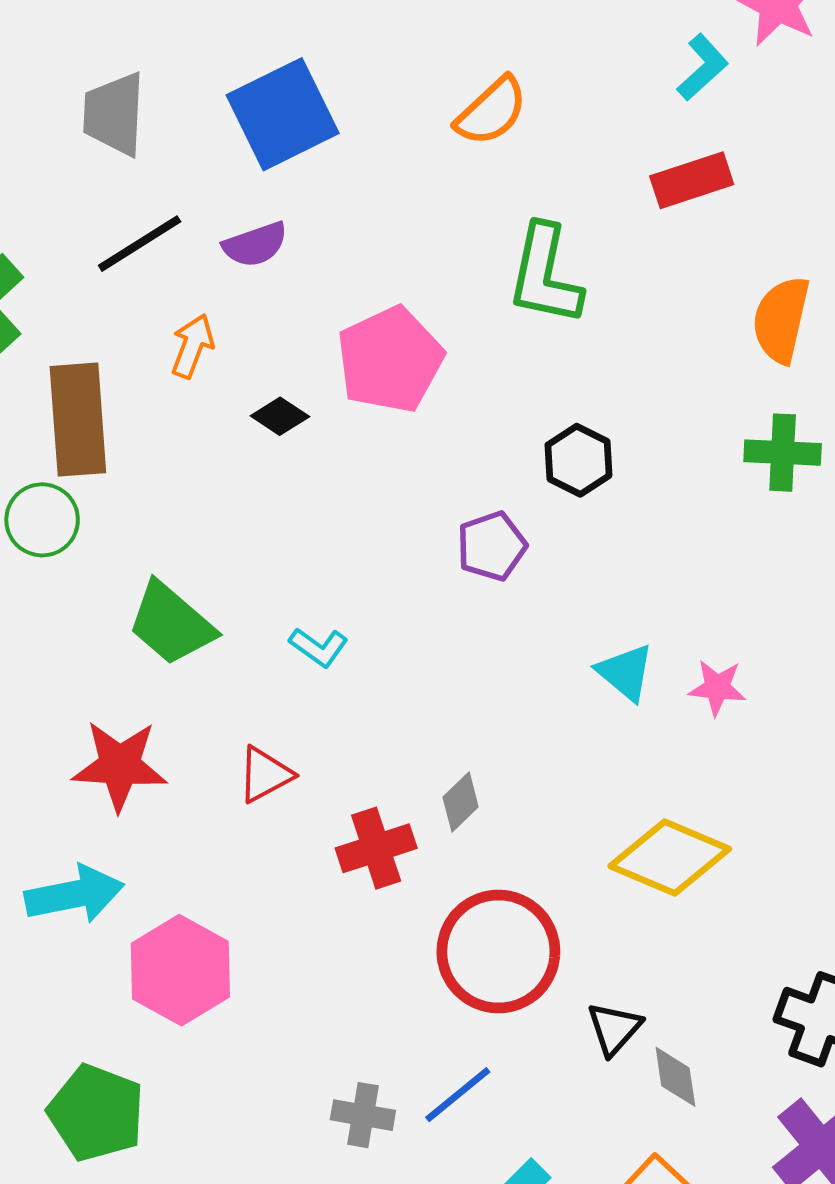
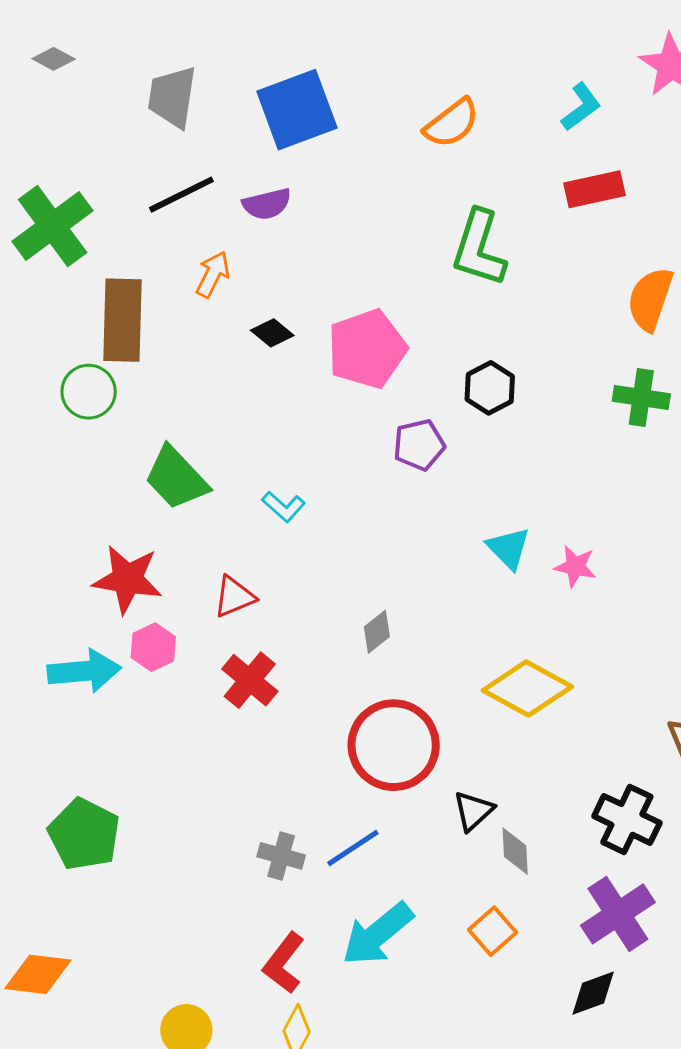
cyan L-shape: (703, 67) -> (581, 107), moved
pink pentagon: (390, 360) -> (367, 349), moved
red cross: (376, 848) -> (250, 680), moved, turned -38
pink hexagon: (180, 970) -> (153, 647), moved, size x0.6

